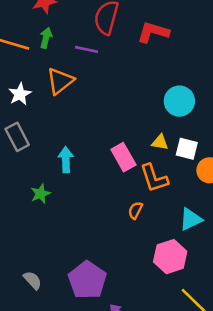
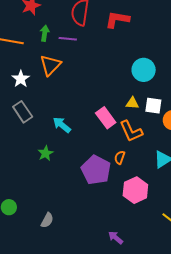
green arrow: (46, 38) -> (45, 33), moved
cyan arrow: (66, 160) -> (62, 125), turned -42
pink hexagon: (170, 257) -> (135, 190), moved
gray semicircle: (33, 280) -> (47, 220), turned 77
purple pentagon: (87, 280) -> (96, 170), moved

